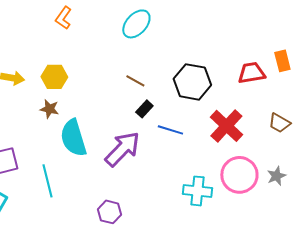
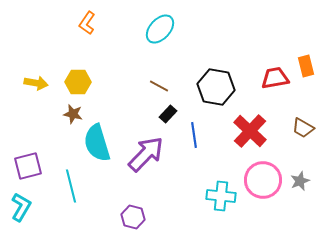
blue line: (170, 130) -> (194, 135), turned 65

